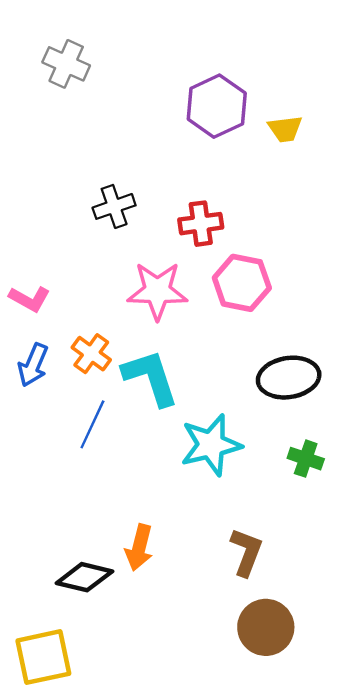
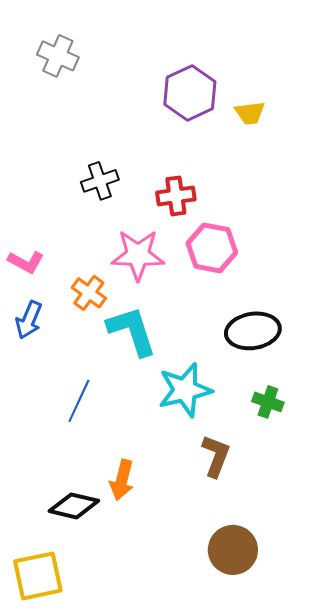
orange cross: (91, 354) -> (89, 293), moved
blue line: (92, 424) -> (79, 401), moved
brown L-shape: (246, 552) -> (216, 456), moved

